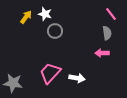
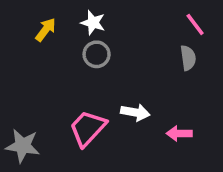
white star: (45, 14) -> (93, 23), moved
pink arrow: (102, 53) -> (179, 133), moved
white arrow: (77, 78) -> (135, 112), moved

